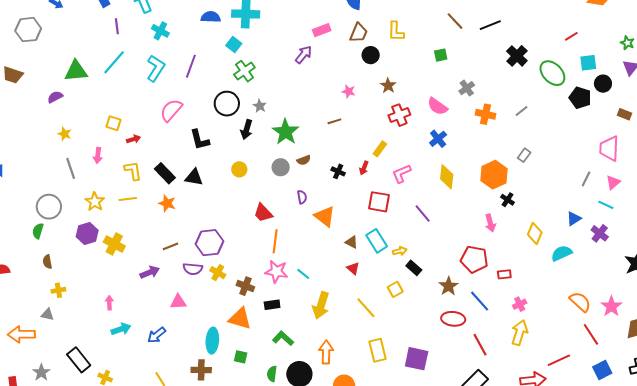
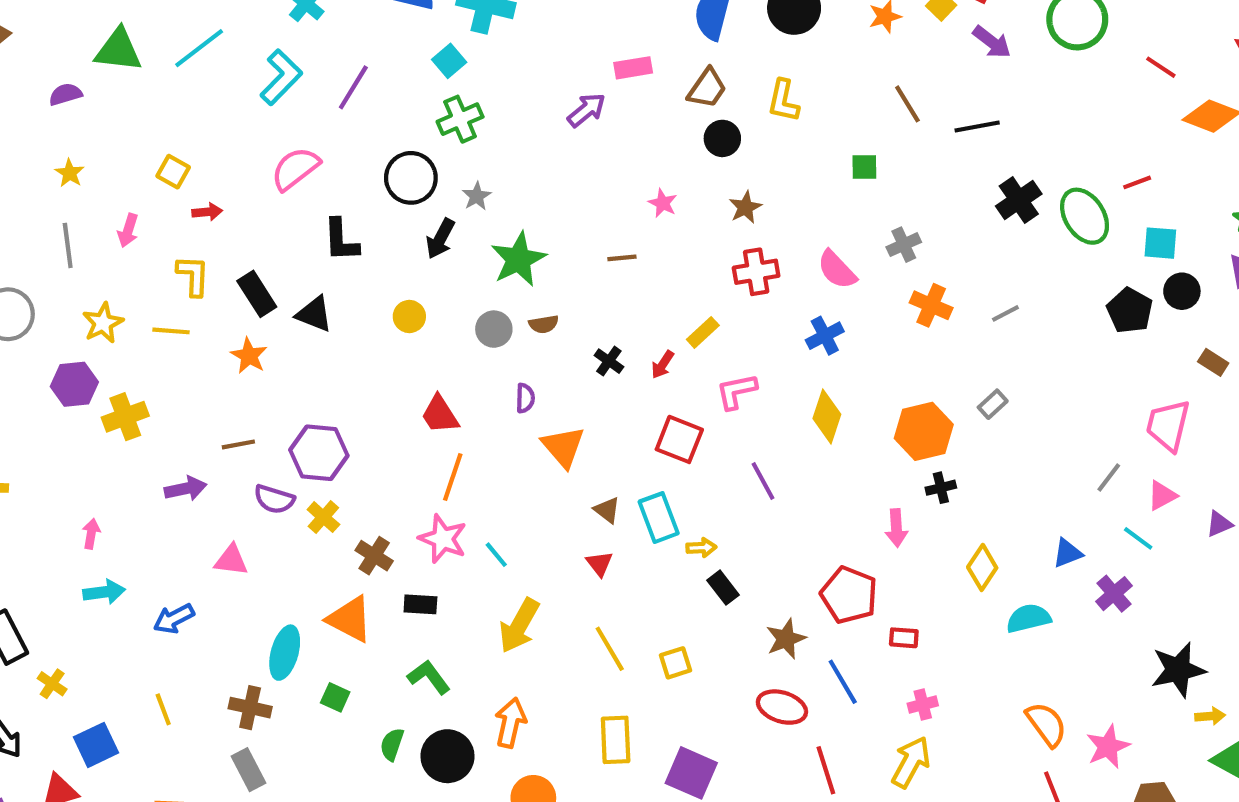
green ellipse: (552, 73) -> (1085, 216), moved
black cross: (508, 200) -> (941, 488), turned 32
yellow cross: (114, 244) -> (125, 417), turned 30
yellow square: (395, 289) -> (676, 663), moved

